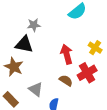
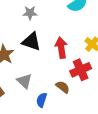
black triangle: (24, 44) -> (31, 42), moved
brown semicircle: (66, 80) -> (63, 87), moved

